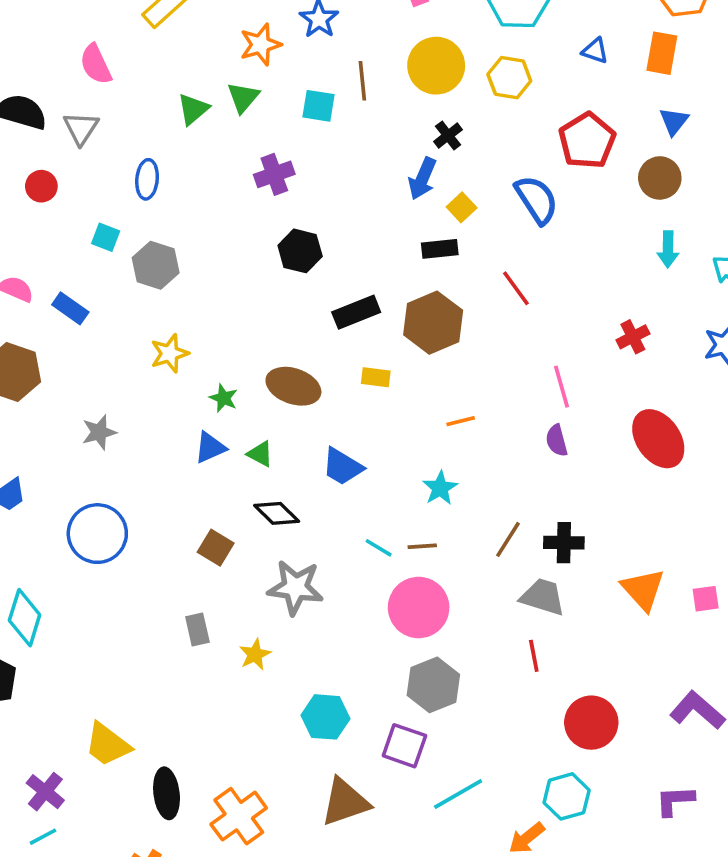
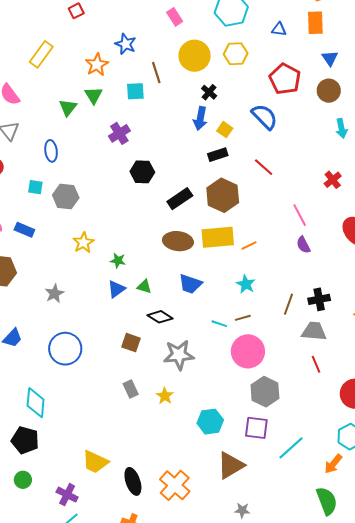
yellow rectangle: (376, 377) -> (218, 237), moved, size x2.0
brown ellipse: (293, 386) -> (178, 241), moved

